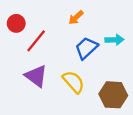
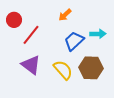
brown hexagon: (113, 95) -> (91, 68), moved

